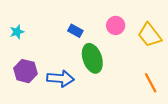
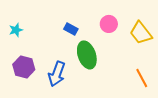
blue arrow: (60, 78) -> (57, 74), turned 105

